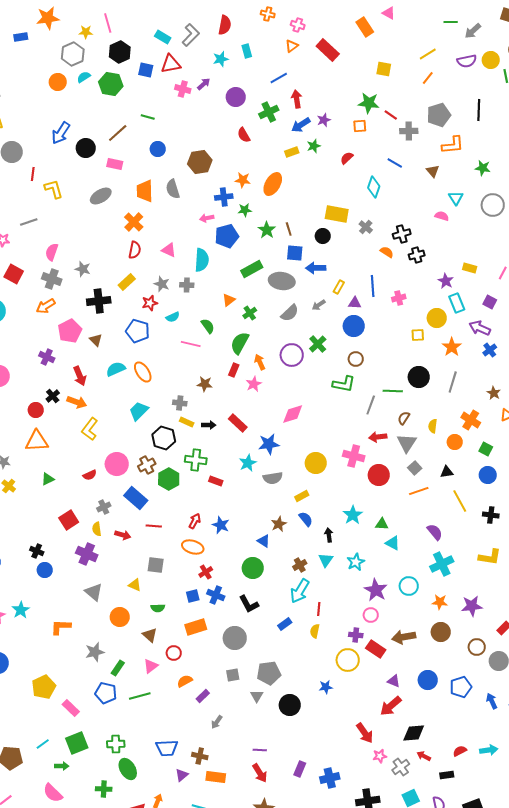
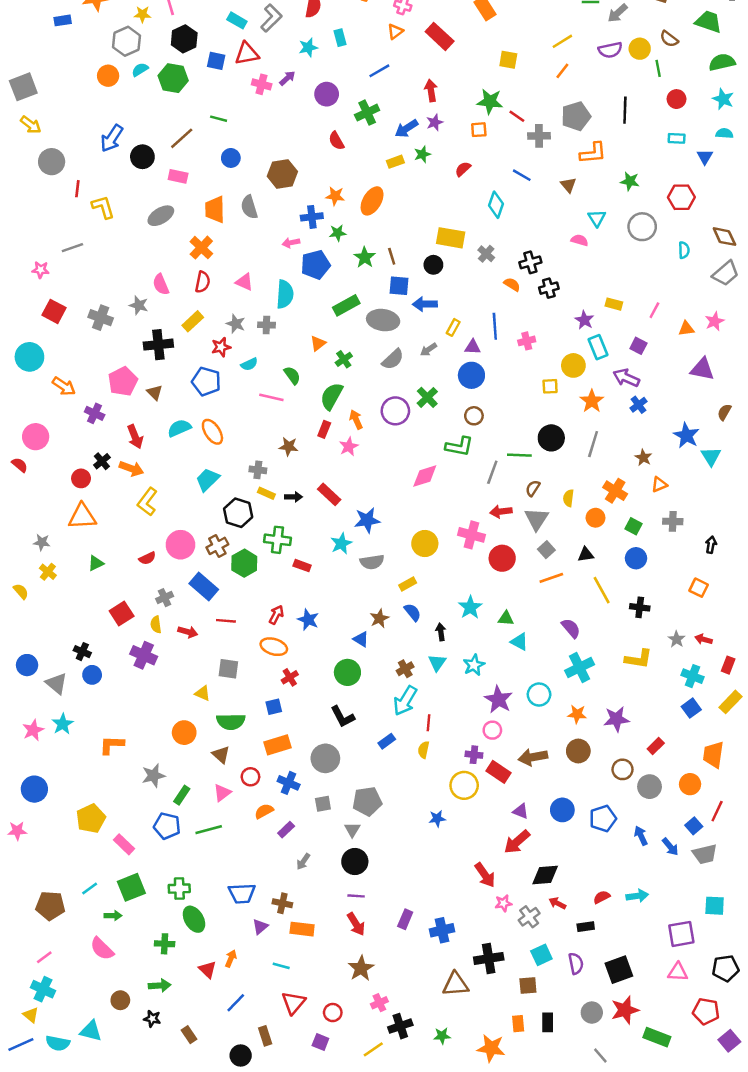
red arrow: (297, 99) -> (431, 90), moved
pink semicircle: (52, 252) -> (161, 284), moved, turned -42
orange arrow: (46, 306) -> (64, 386), moved, turned -114
pink diamond: (293, 414) -> (425, 476), moved
gray triangle: (94, 592) -> (56, 683), moved
blue cross: (216, 595) -> (289, 783), moved
green semicircle: (158, 608) -> (231, 722), size x1.6
black circle: (290, 705) -> (355, 862), moved

